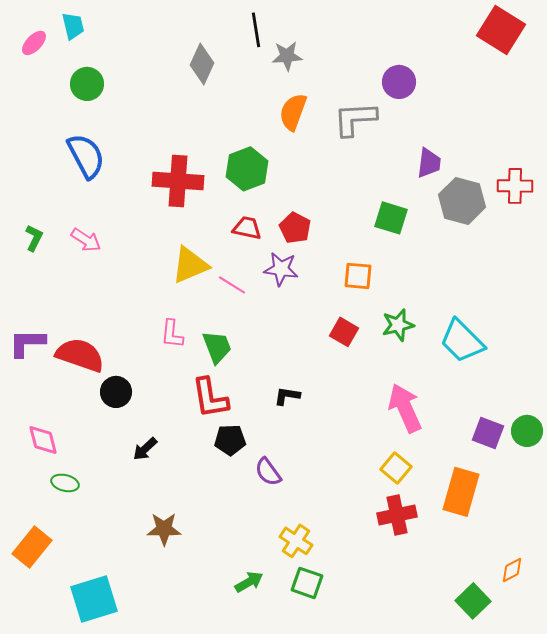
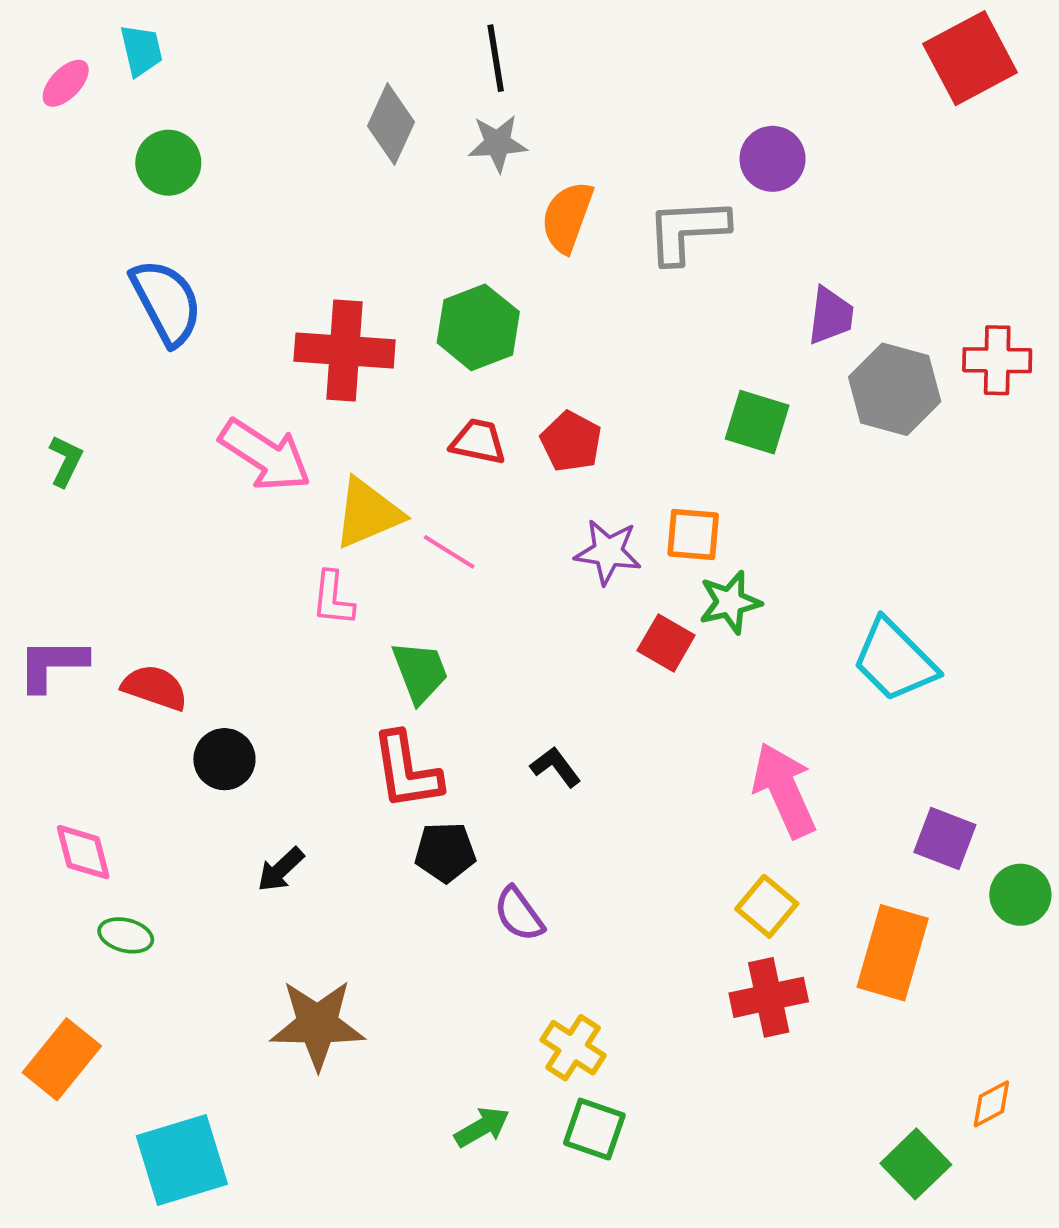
red square: (501, 30) -> (970, 58), turned 30
gray star: (287, 56) -> (498, 143), moved
pink arrow: (86, 240) -> (265, 455), moved, size x1.6
purple star: (281, 269) -> (608, 552), moved
green star: (398, 325) -> (730, 602), moved
pink L-shape: (172, 334) -> (333, 598), moved
red semicircle: (80, 355) -> (155, 687), size x0.7
black L-shape: (287, 396) -> (556, 767), turned 44
green circle: (527, 431) -> (1020, 895), moved
brown star: (164, 529) -> (317, 1024), size x1.4

